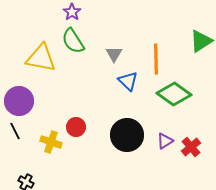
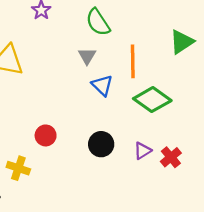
green semicircle: (73, 41) -> (98, 22), moved
black circle: (127, 135) -> (101, 144), size x0.7
yellow cross: (51, 142) -> (18, 168), moved

